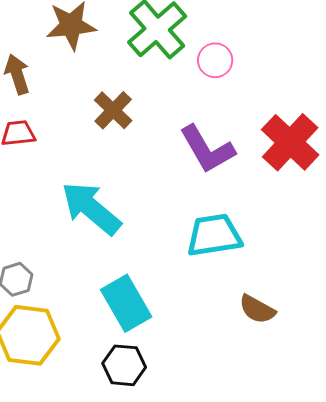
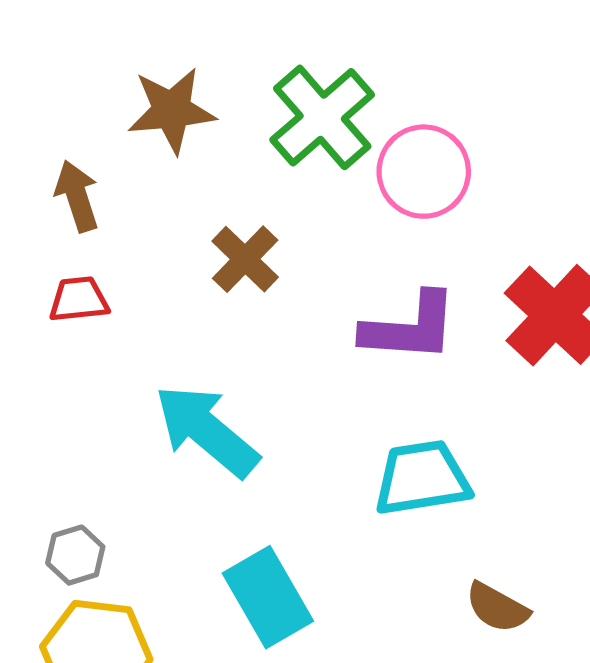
pink circle: (215, 60) -> (424, 172), size x1.5
purple L-shape: (207, 149) -> (410, 327), turned -56

